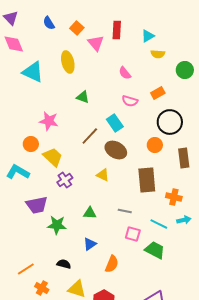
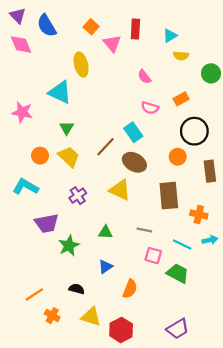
blue semicircle: (49, 23) -> (47, 26), moved, size x1.5
cyan triangle: (33, 72) -> (60, 92), moved
green triangle: (83, 97) -> (67, 128), moved, turned 40
pink star: (49, 121) -> (22, 112), moved
yellow trapezoid: (53, 157) -> (69, 157), moved
yellow triangle: (103, 175) -> (120, 190), size x1.5
green star: (57, 225) -> (69, 246), turned -30

